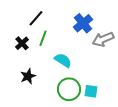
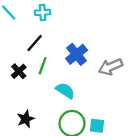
blue cross: (83, 23) -> (77, 54), moved
black star: (28, 76) -> (26, 119), moved

